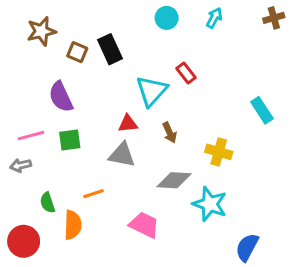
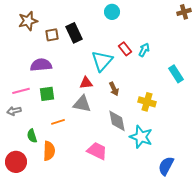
cyan arrow: (214, 18) -> (144, 50), moved
brown square: (77, 52) -> (52, 35), turned -32
purple semicircle: (61, 97) -> (41, 65), turned 110
gray diamond: (174, 180) -> (117, 121), turned 75
orange line: (94, 194) -> (58, 122), moved

